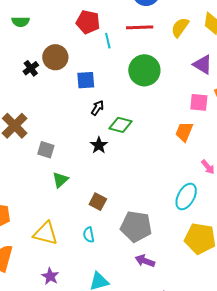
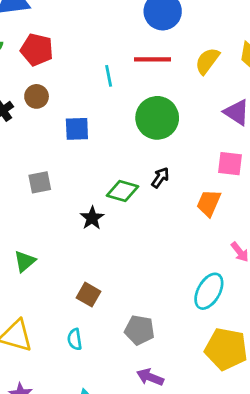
red pentagon: (88, 22) -> (37, 50), moved
brown circle: (55, 57) -> (37, 96), size x0.7
black arrow: (97, 108) -> (160, 178), moved
gray square: (46, 150) -> (40, 182), moved, turned -30
green triangle: (60, 180) -> (25, 261), moved
gray pentagon: (136, 227) -> (139, 330), size x0.7

